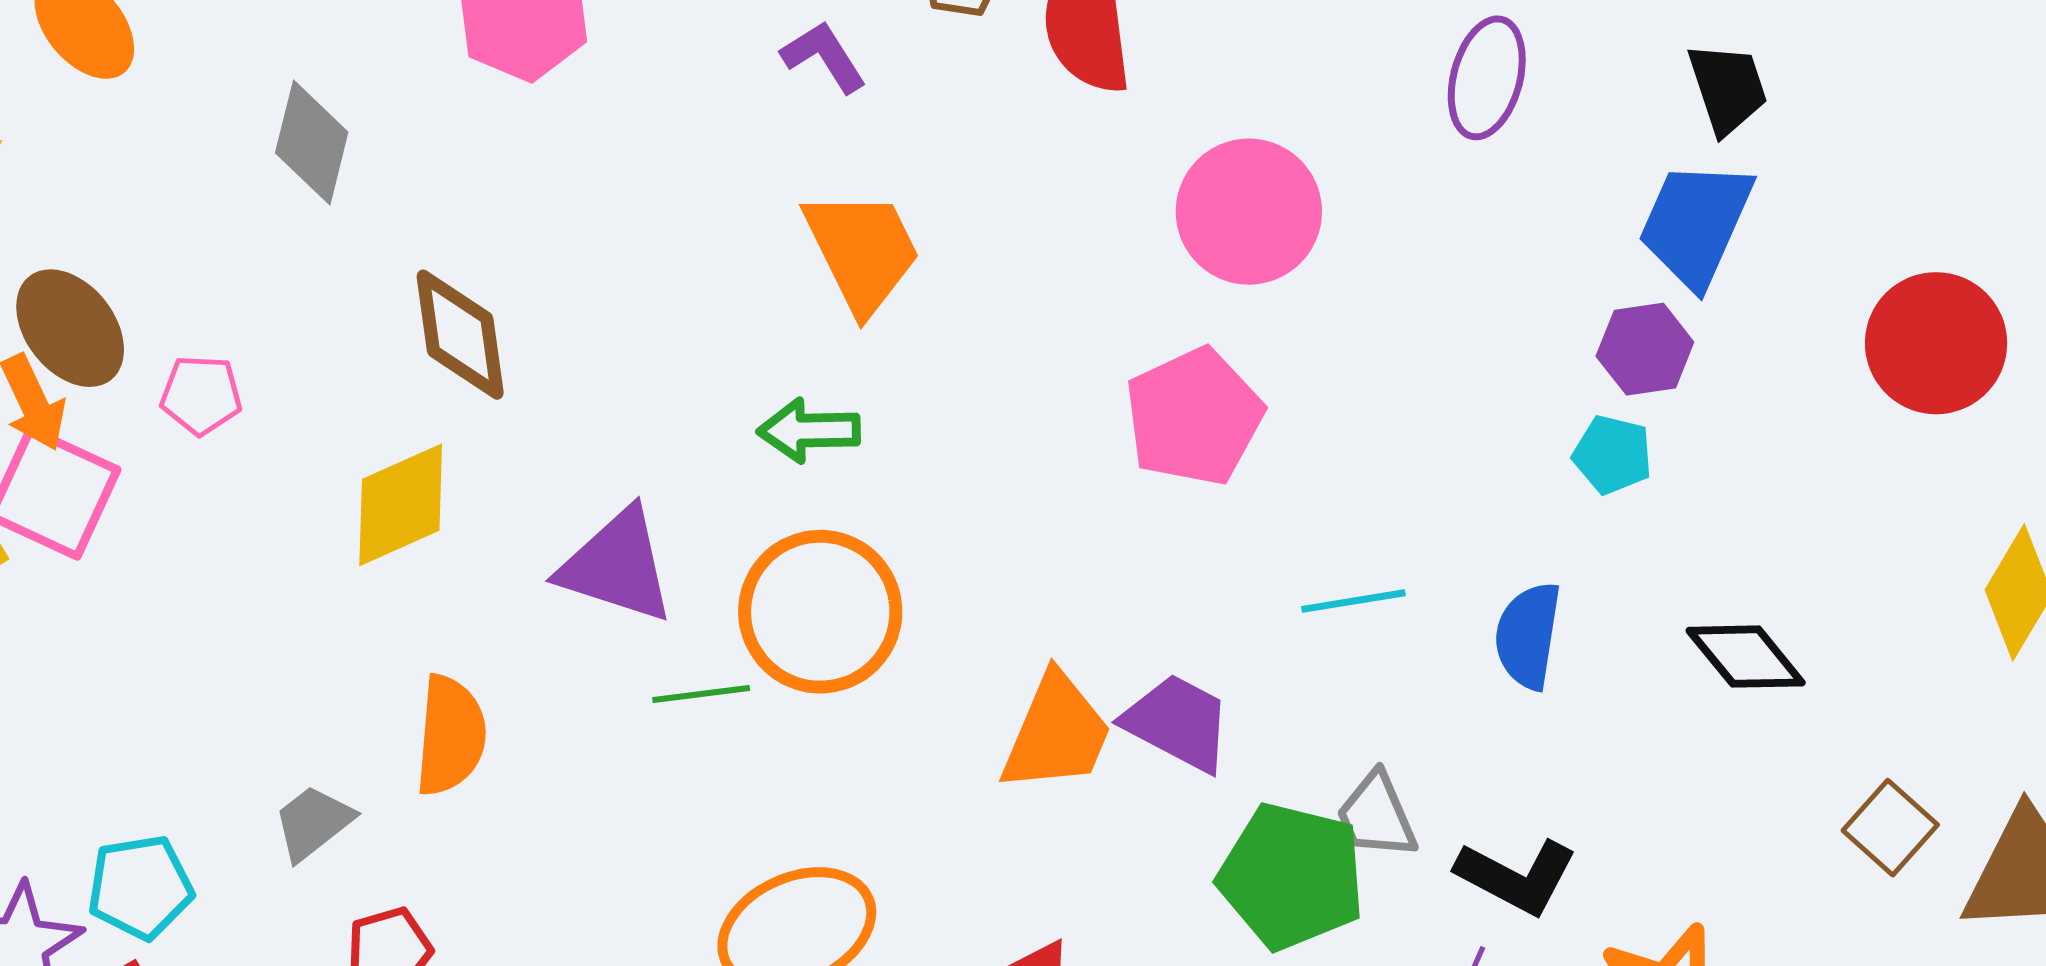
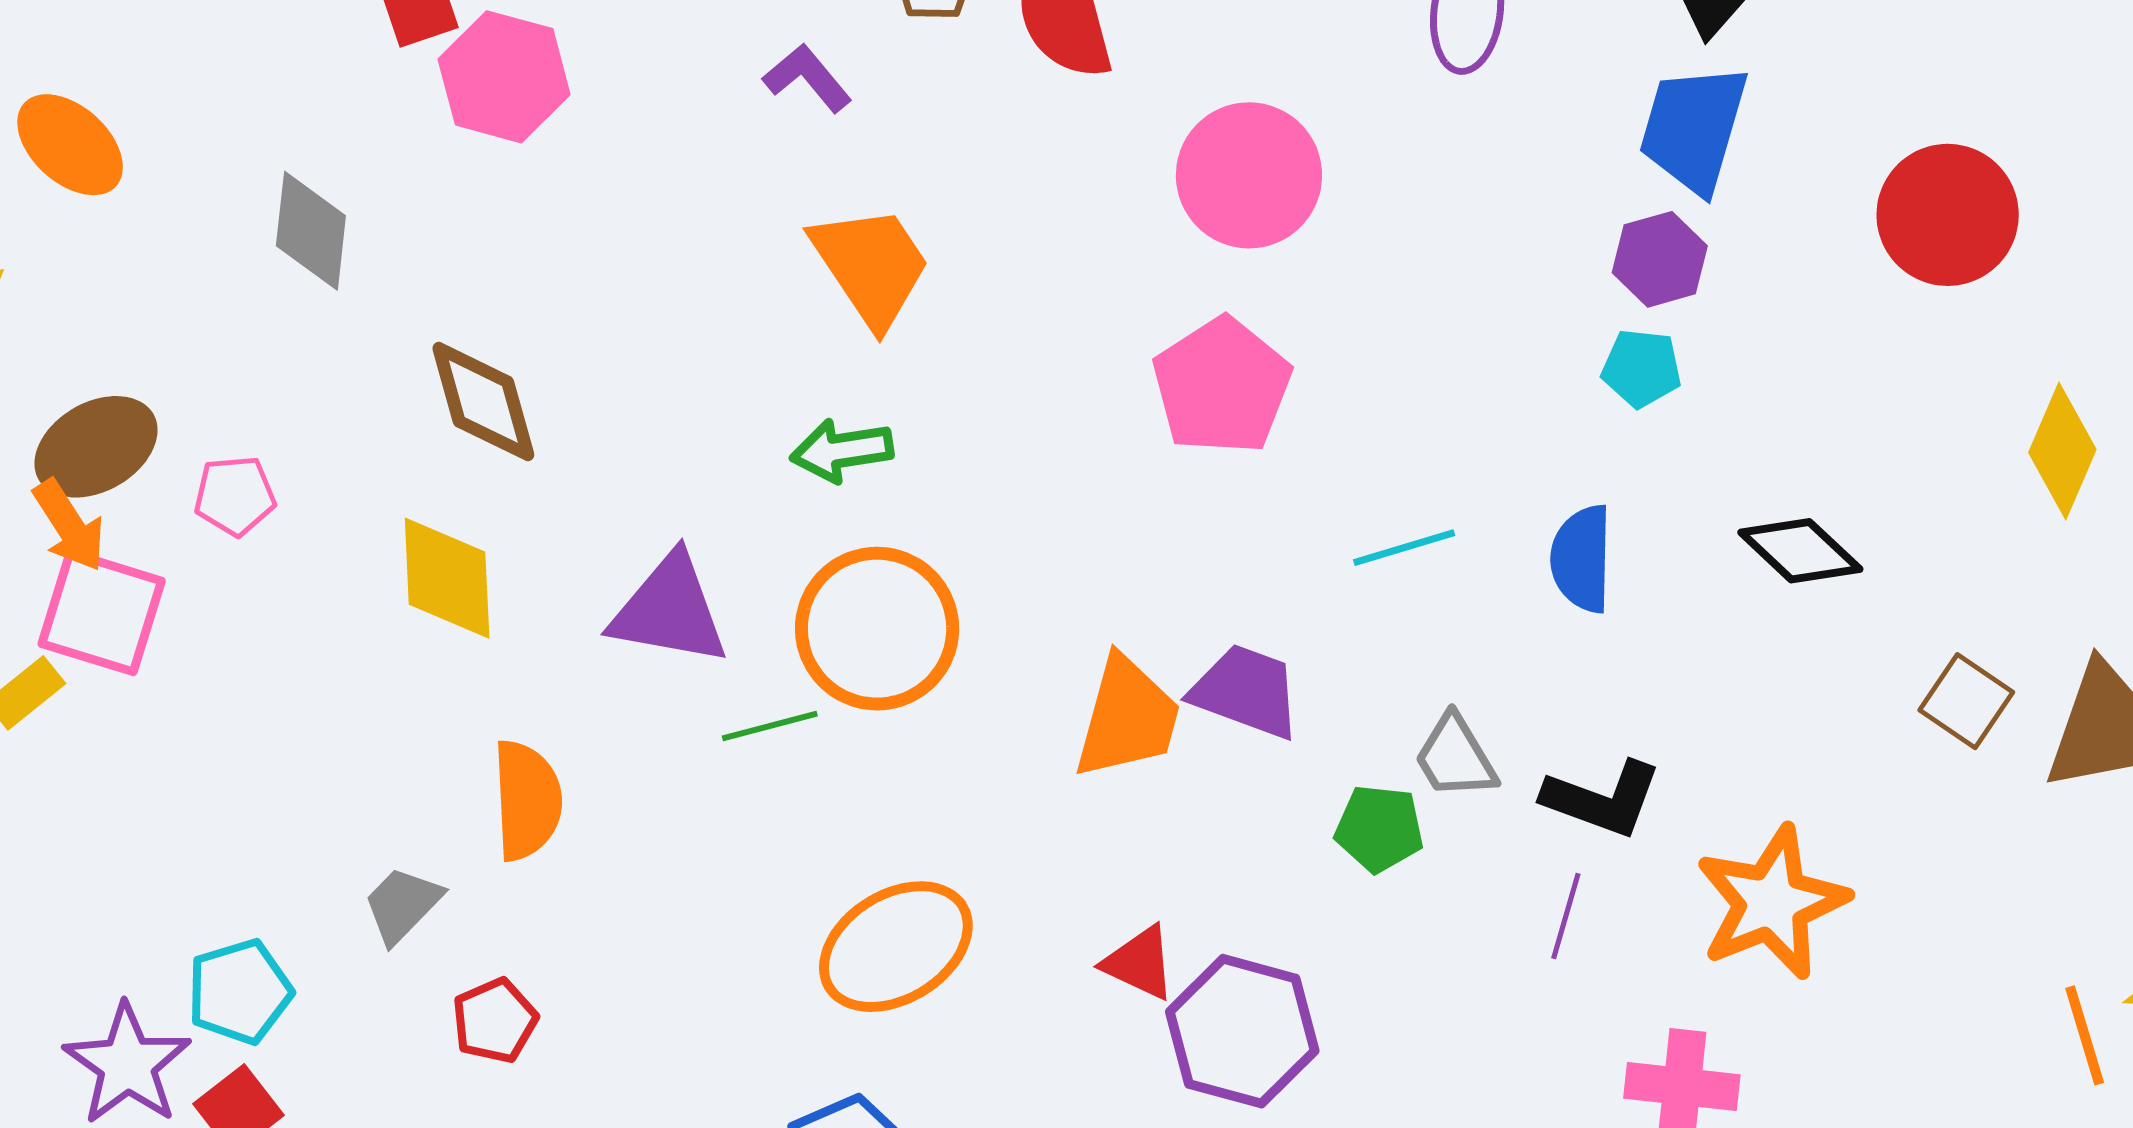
brown ellipse: (70, 328) -> (96, 447), turned -74
yellow diamond: (401, 505) -> (447, 578), turned -61
green pentagon: (1292, 876) -> (1379, 829), size x0.6

